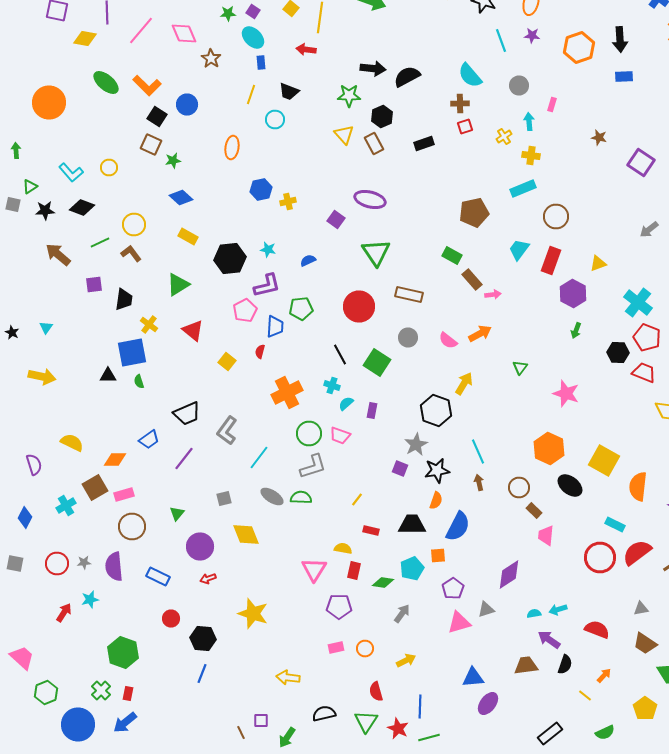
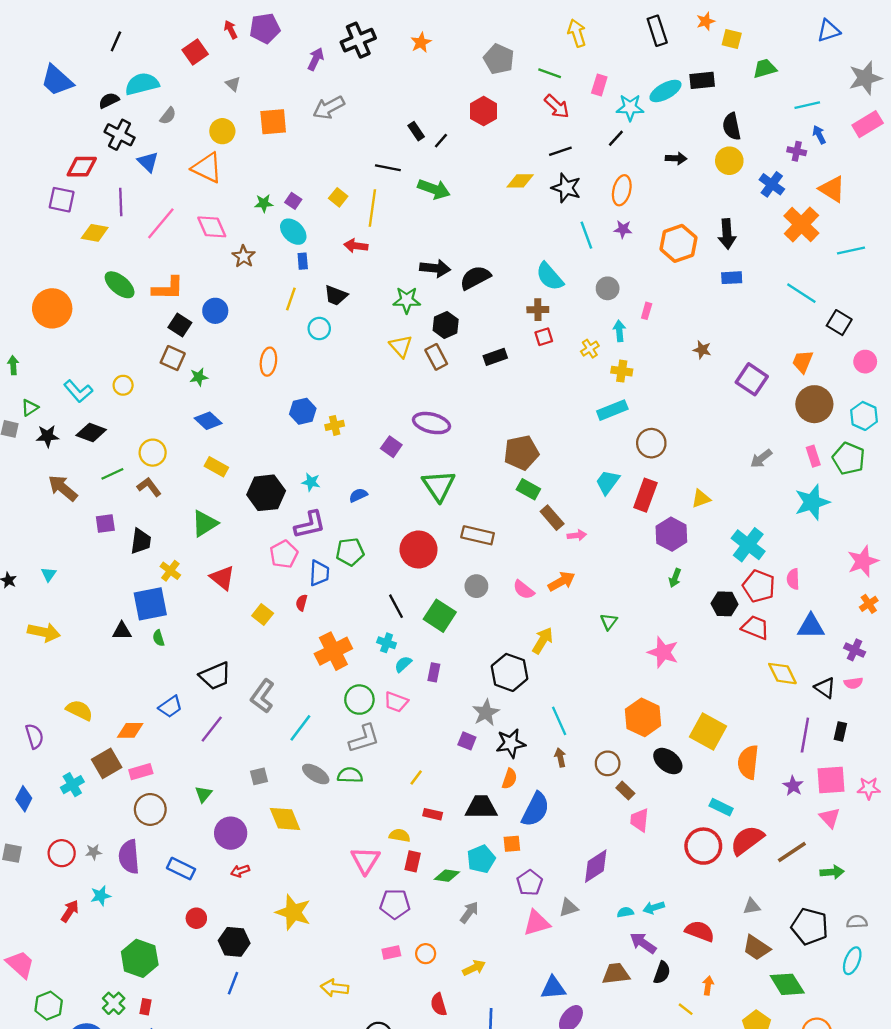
orange L-shape: (147, 86) -> (168, 288), turned -44
brown pentagon: (474, 212) -> (521, 453), moved
orange arrow: (604, 676) -> (708, 986), turned -35

